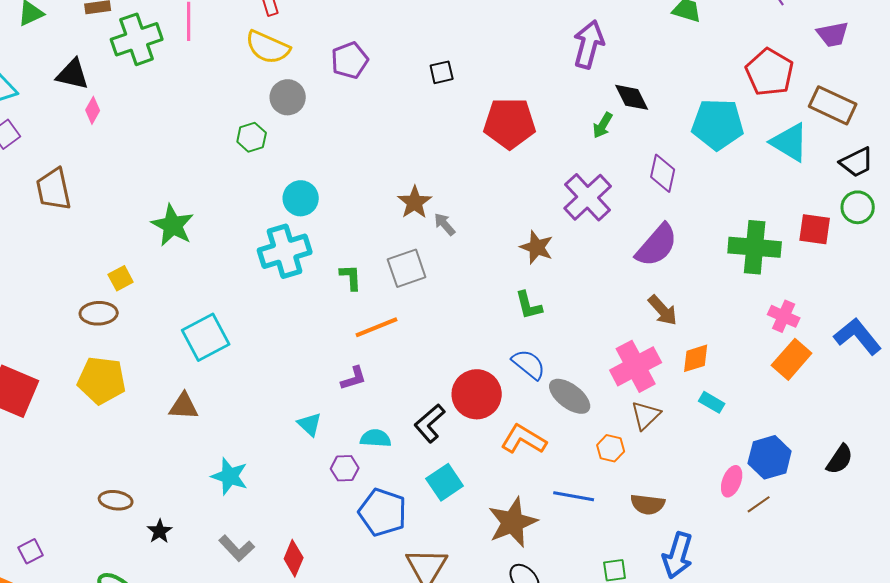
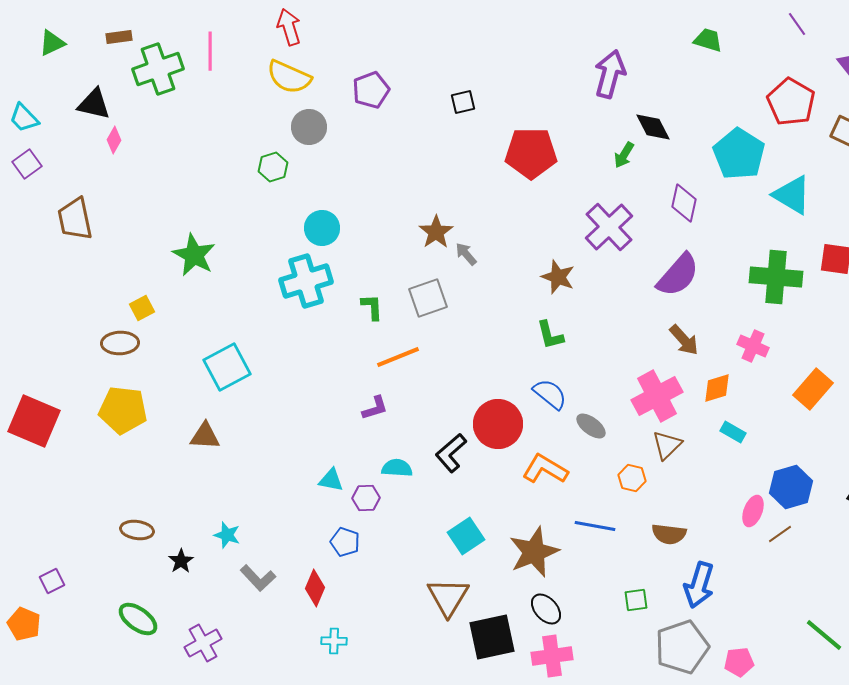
cyan pentagon: (718, 124) -> (739, 154), turned 30
cyan triangle: (790, 142) -> (792, 195), moved
pink cross: (784, 316) -> (753, 346), moved
gray ellipse: (570, 396) -> (591, 426), size x0.7
cyan triangle: (310, 424) -> (331, 480), moved, turned -32
cyan star: (230, 476) -> (227, 535), moved, size x0.7
cyan square: (445, 482) -> (466, 536), moved
blue pentagon: (383, 512) -> (345, 542), moved, size x0.6

